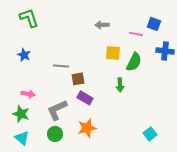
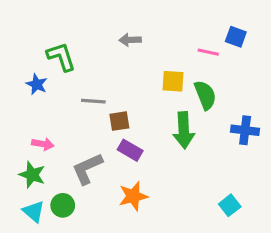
green L-shape: (29, 18) -> (61, 57), moved
gray arrow: (102, 25) -> (130, 40), moved
blue cross: (165, 51) -> (245, 130), moved
green semicircle: (134, 62) -> (205, 95), turned -48
green arrow: (120, 85) -> (184, 130), size x1.6
green circle: (55, 134) -> (63, 205), moved

